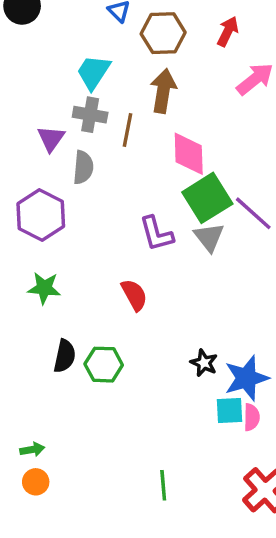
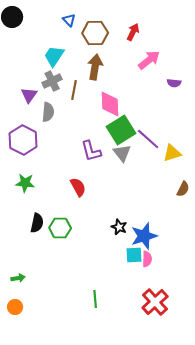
gray cross: (90, 115) -> (52, 81), turned -36
orange circle: (36, 482) -> (15, 307), moved

